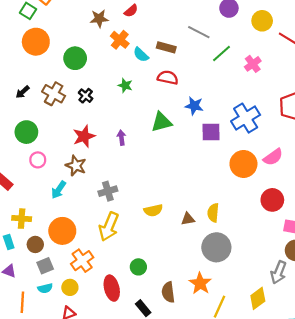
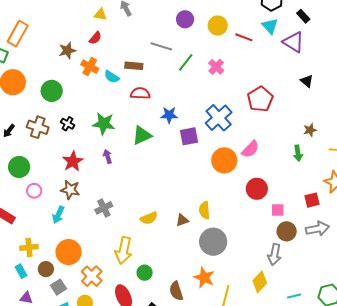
green star: (125, 85) -> (104, 124), moved, size x1.6
yellow arrow: (109, 227) -> (124, 250), moved

